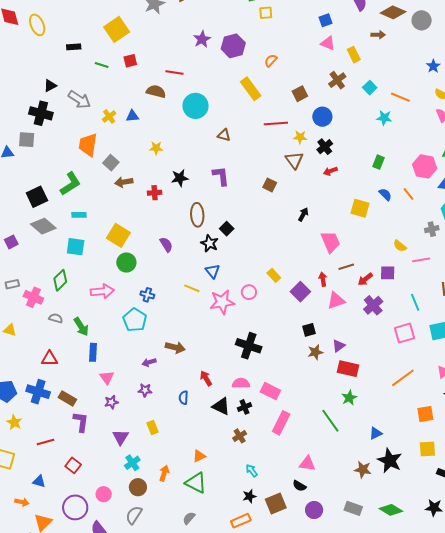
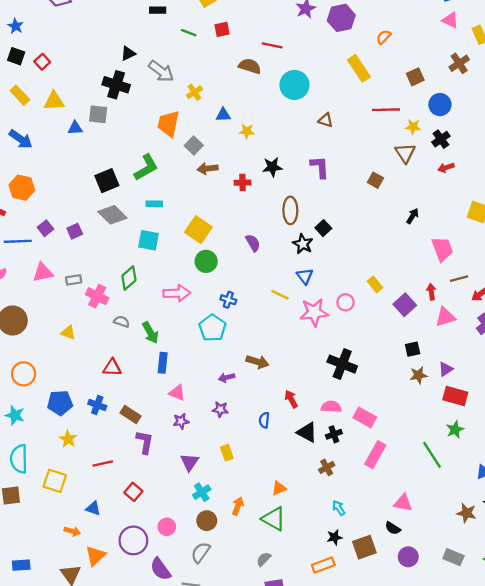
blue triangle: (132, 116) -> (223, 115), moved
pink triangle: (107, 378) -> (177, 393), turned -35
blue cross: (38, 392) -> (97, 405), size x0.7

